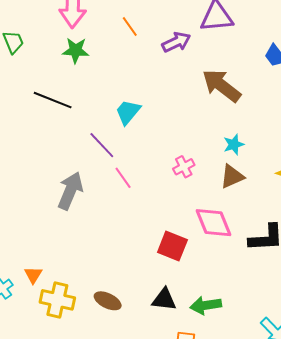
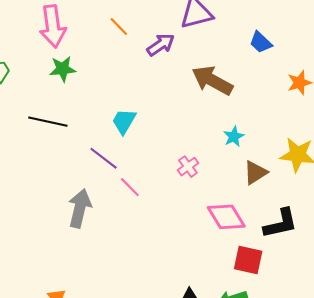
orange line: (130, 27) -> (119, 26), moved
brown triangle: (232, 176) -> (255, 173), moved
red square: (172, 246) -> (248, 260), moved

